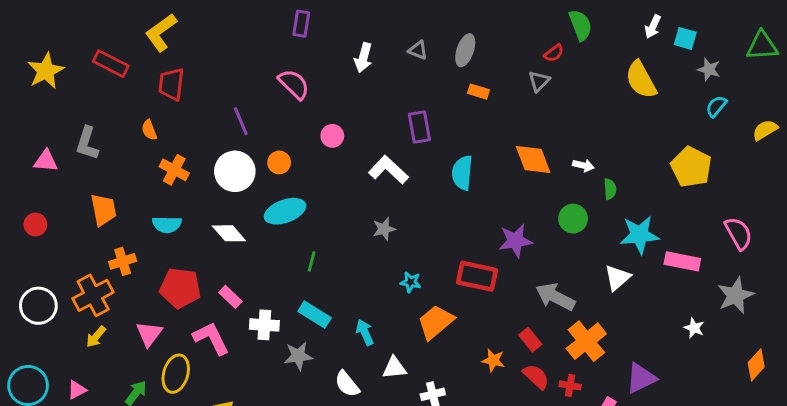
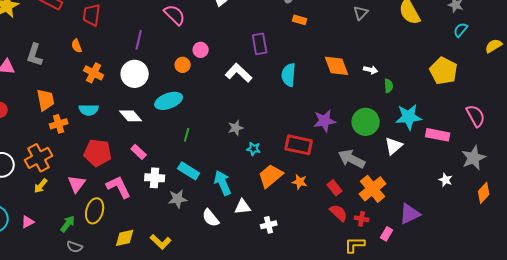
gray triangle: (539, 81) -> (361, 13), moved
purple line: (241, 121) -> (139, 40), turned 36
orange circle: (279, 162) -> (183, 65), moved
green circle: (573, 219) -> (366, 122), moved, size x1.4
gray star: (384, 229) -> (236, 128), moved
orange cross: (123, 261) -> (59, 124), moved
pink rectangle: (230, 297) -> (139, 152), moved
cyan arrow: (365, 332) -> (223, 183), size x1.4
orange star: (493, 360) -> (300, 182), moved
orange diamond: (756, 365) -> (484, 193), moved

